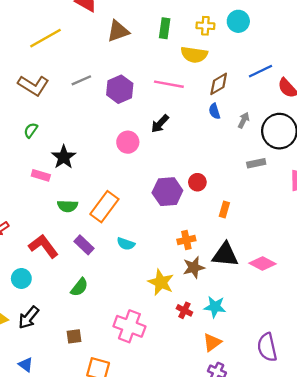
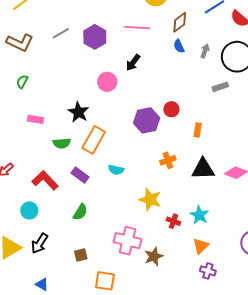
black star: (64, 157) -> (78, 112), moved
brown star: (194, 267) -> (154, 256), moved
cyan star: (215, 307) -> (199, 215), turned 30

